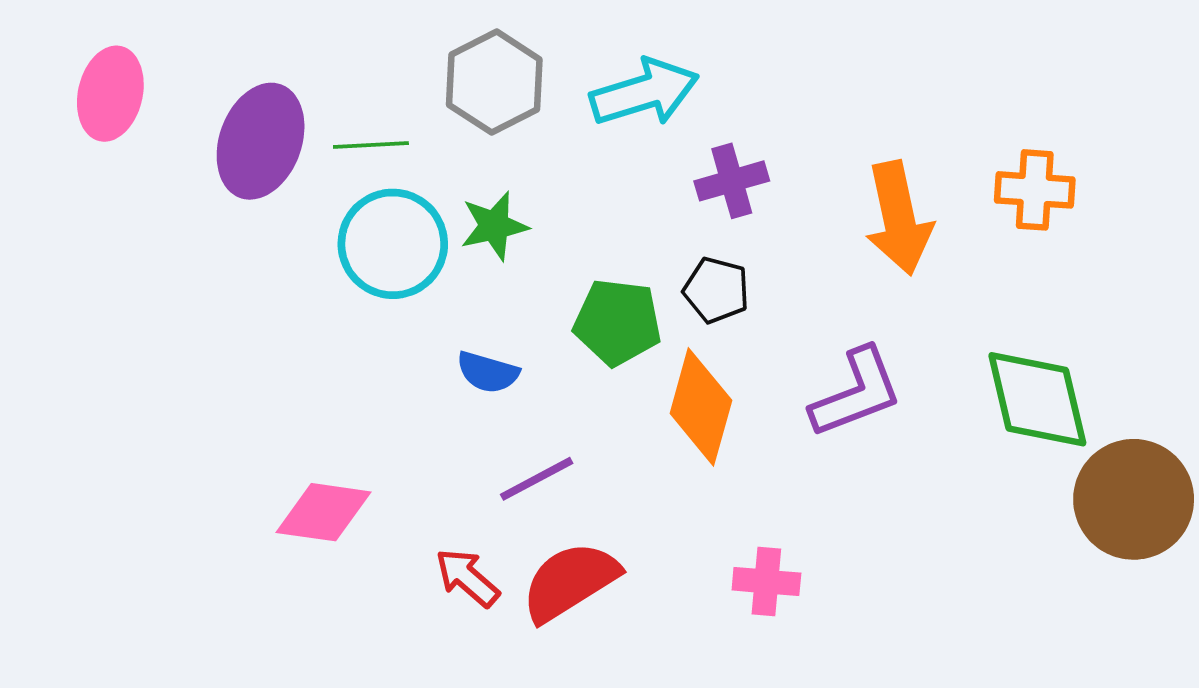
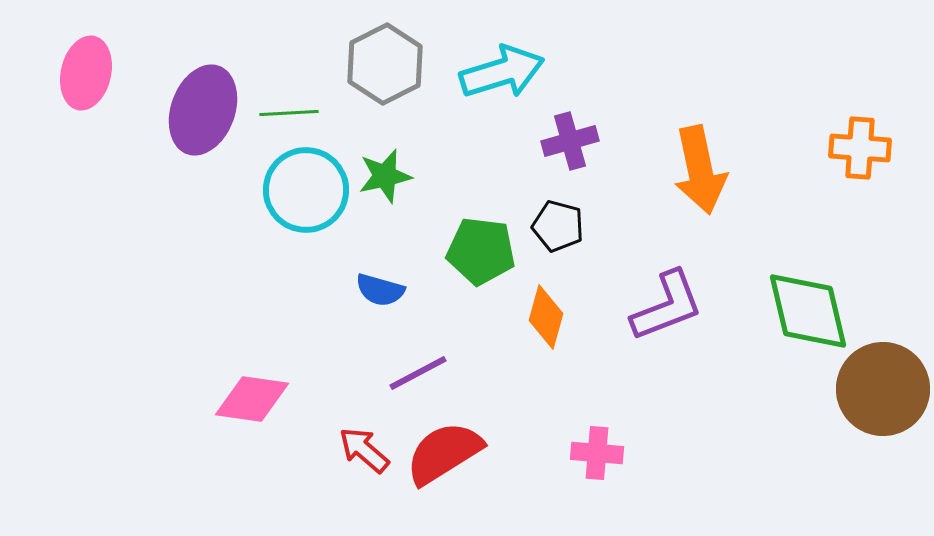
orange cross: (1035, 190) -> (860, 148), moved
orange diamond: (701, 407) -> (546, 317), size x0.7

